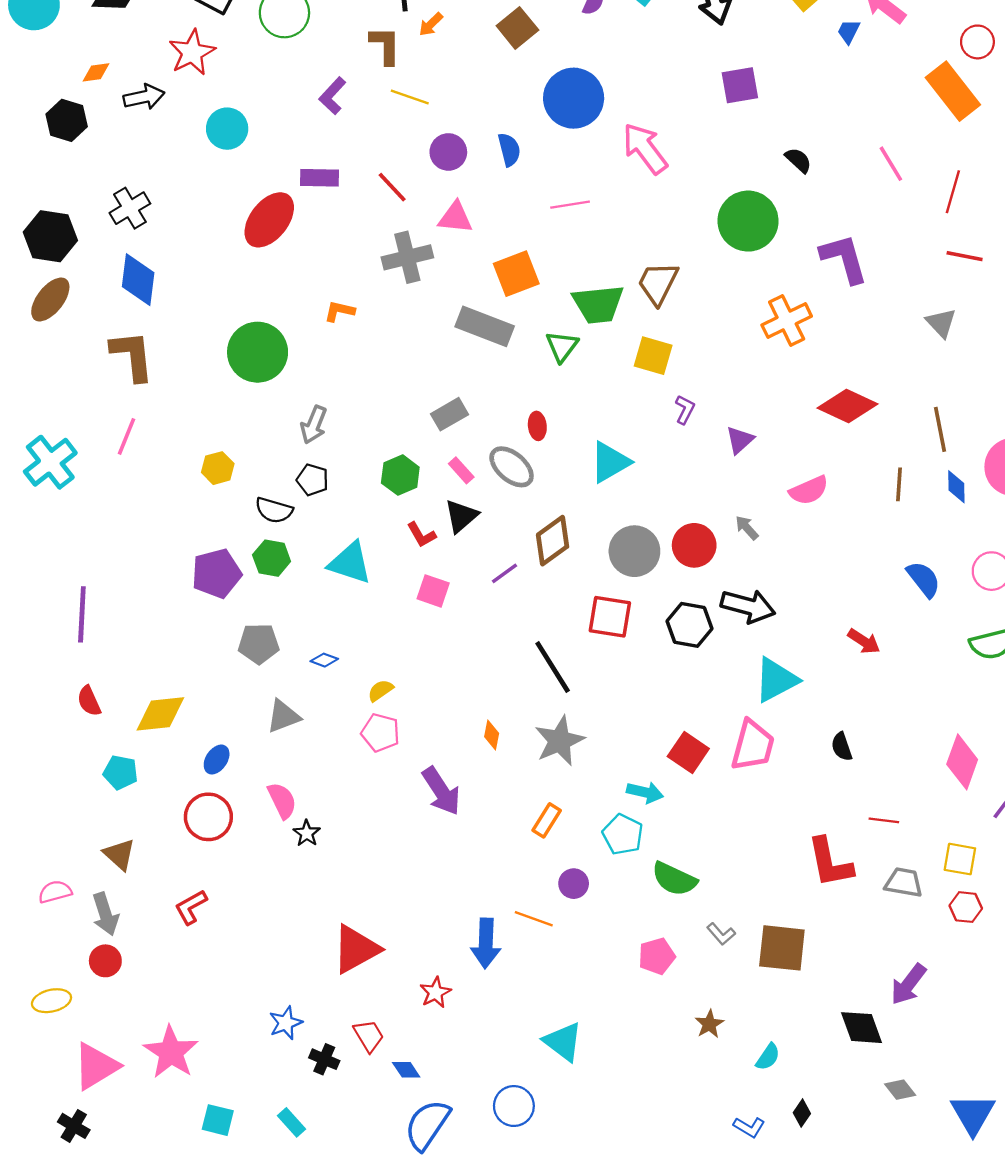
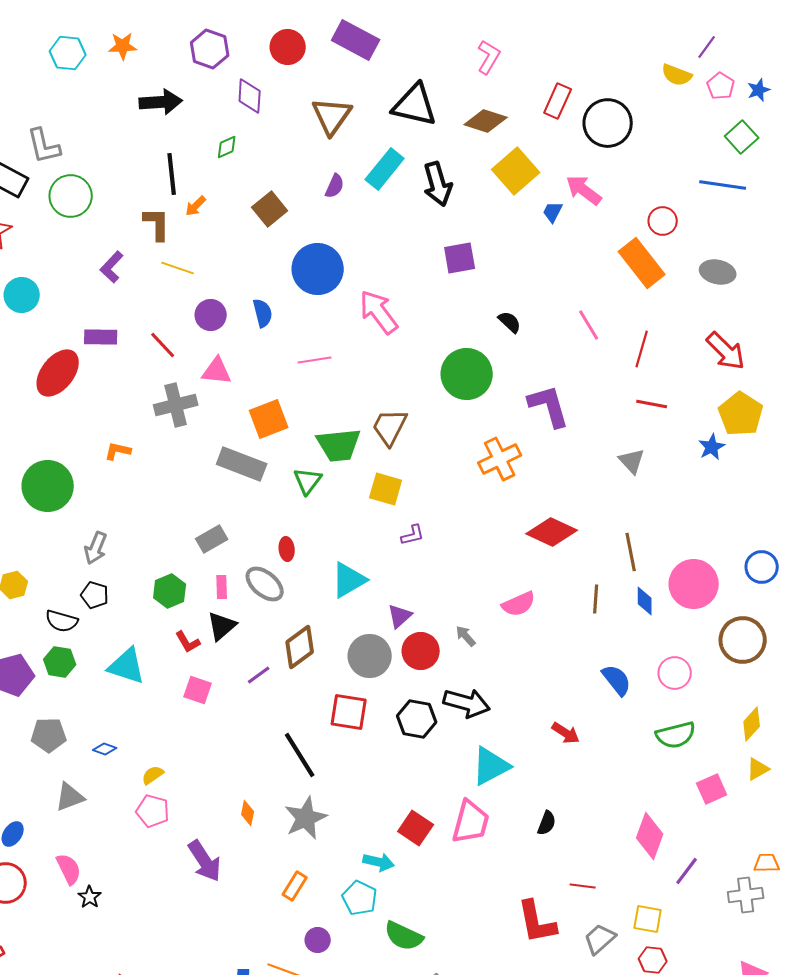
purple L-shape: (685, 410) -> (413, 535), turned 50
purple triangle: (740, 440) -> (400, 616), moved
pink rectangle: (461, 470) -> (222, 587), turned 40
black semicircle: (842, 747) -> (547, 823), turned -140
gray trapezoid: (904, 882) -> (600, 939), turned -52

